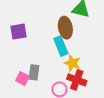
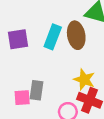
cyan rectangle: (61, 46) -> (53, 37), moved, turned 42
pink square: (22, 78) -> (22, 98), turned -32

